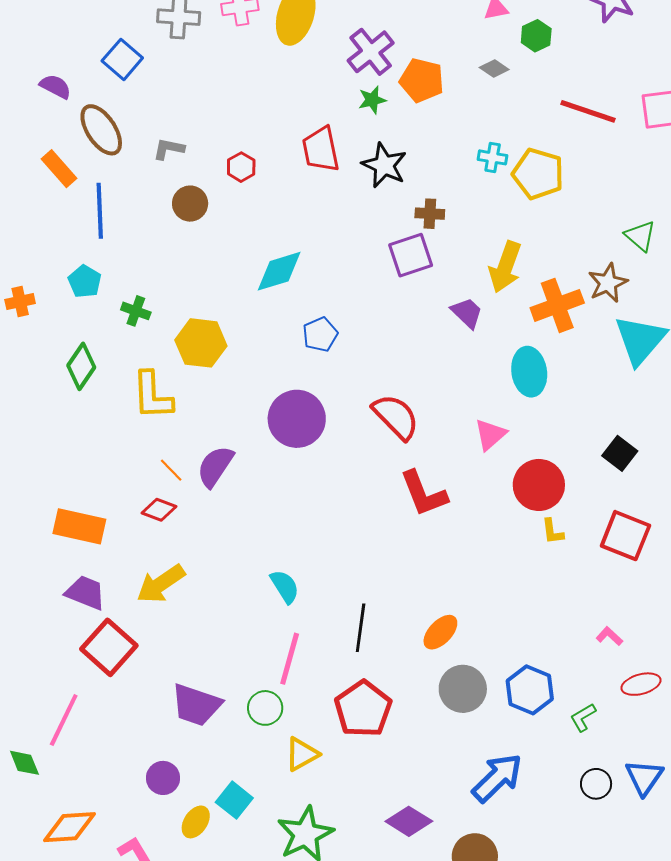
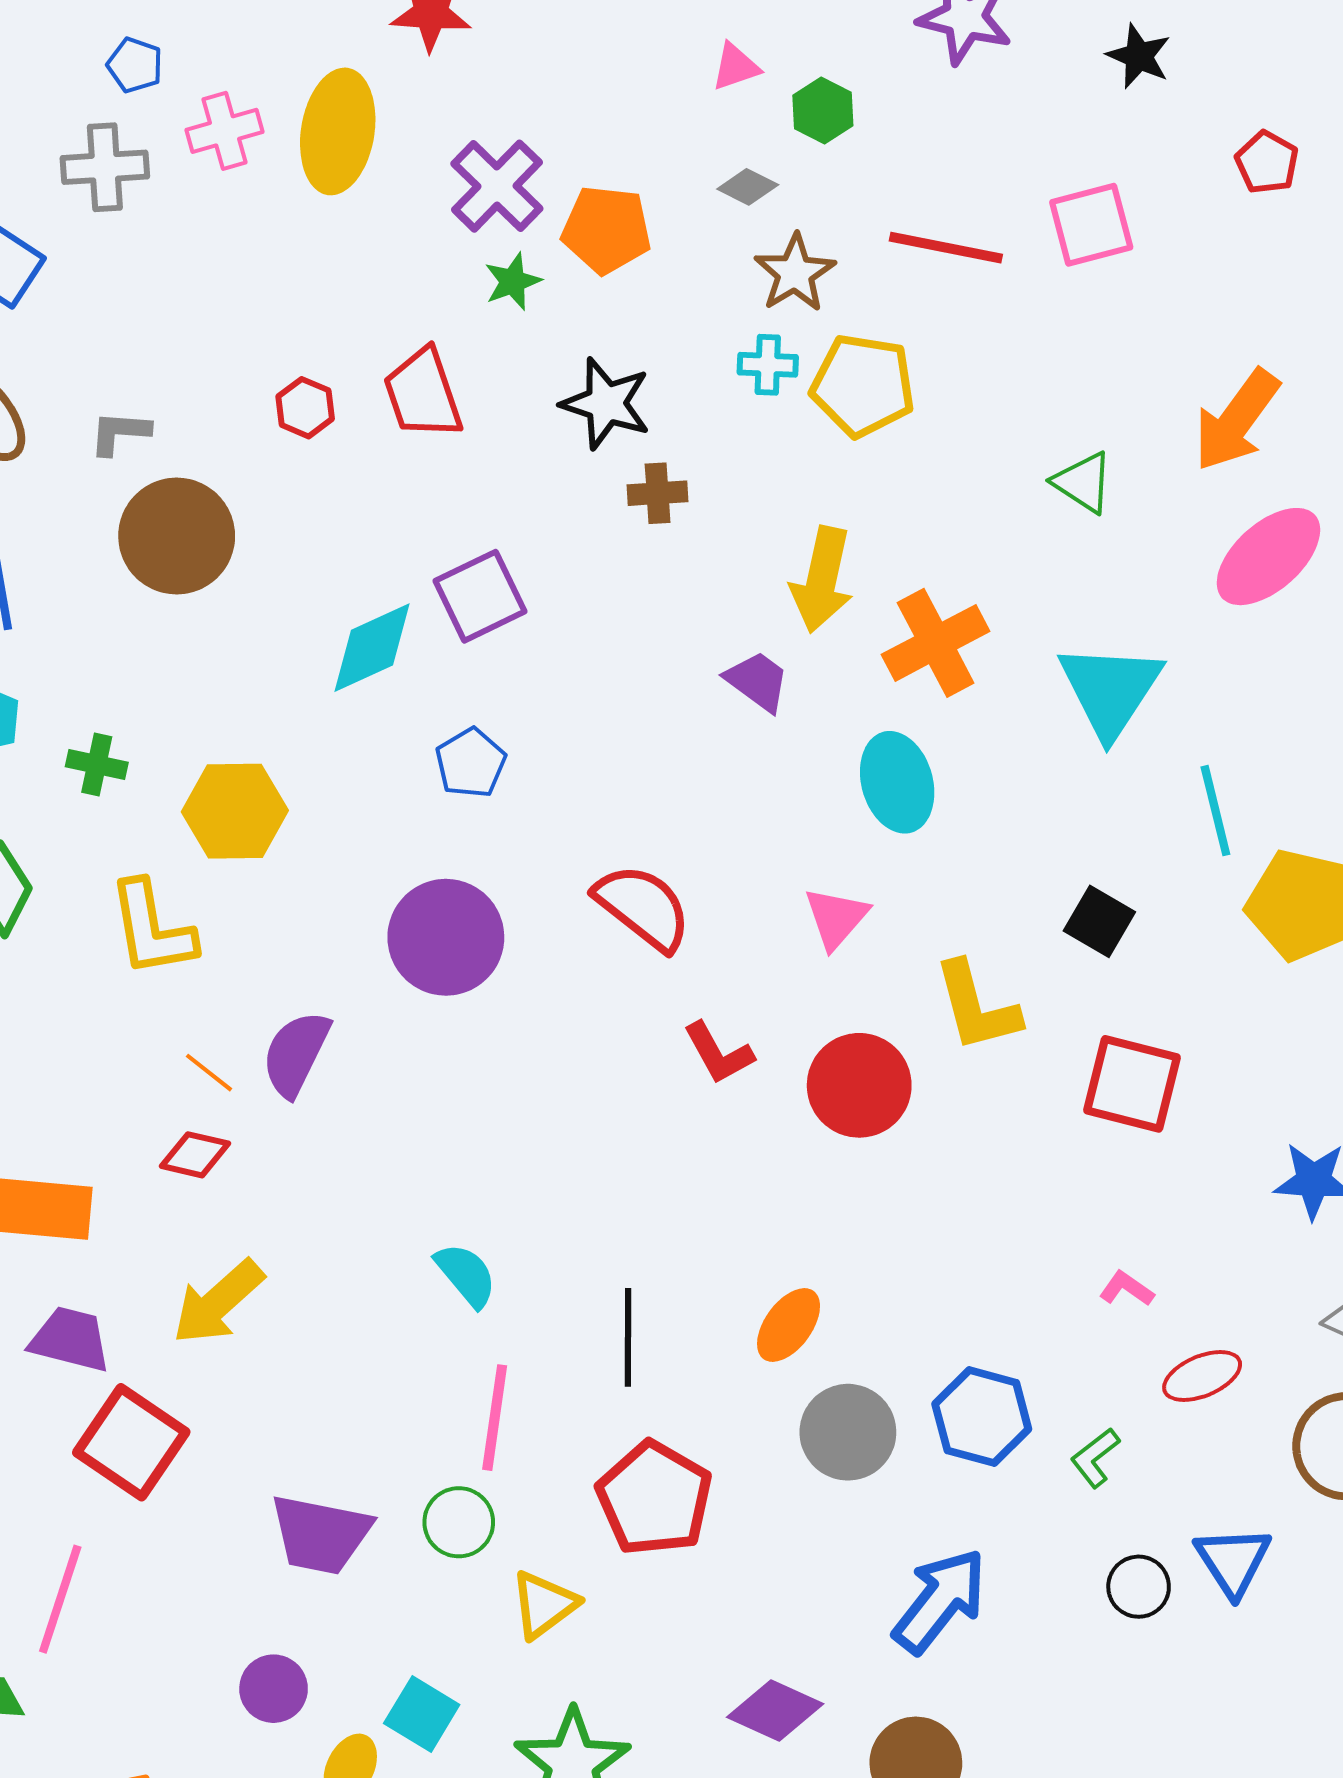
black star: (384, 165) -> (606, 403), moved
red hexagon: (241, 167) -> (305, 408), moved
brown circle: (190, 204) -> (177, 536), size x1.6
purple square: (411, 255) -> (480, 596), moved
brown star: (608, 283) -> (795, 273), moved
red circle: (539, 485) -> (859, 1085), moved
red L-shape: (424, 494) -> (718, 1053), size x0.7
yellow L-shape: (552, 531) -> (977, 1007), moved, size x1.8

